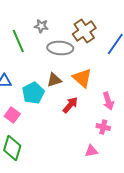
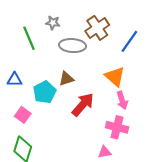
orange triangle: (82, 78) -> (115, 77), moved
red arrow: (70, 105) -> (83, 105), size x1.4
pink cross: (103, 127) -> (117, 127), size x1.5

